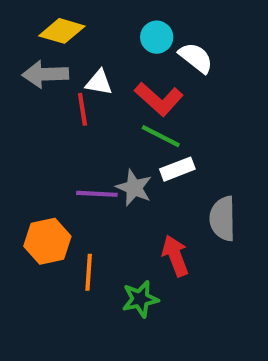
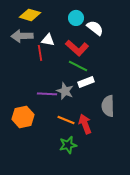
orange line: (89, 272) -> (66, 120), moved, turned -72

